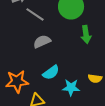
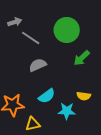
green arrow: (86, 34) -> (82, 58), turned 54
yellow semicircle: (95, 78) -> (84, 96), moved

